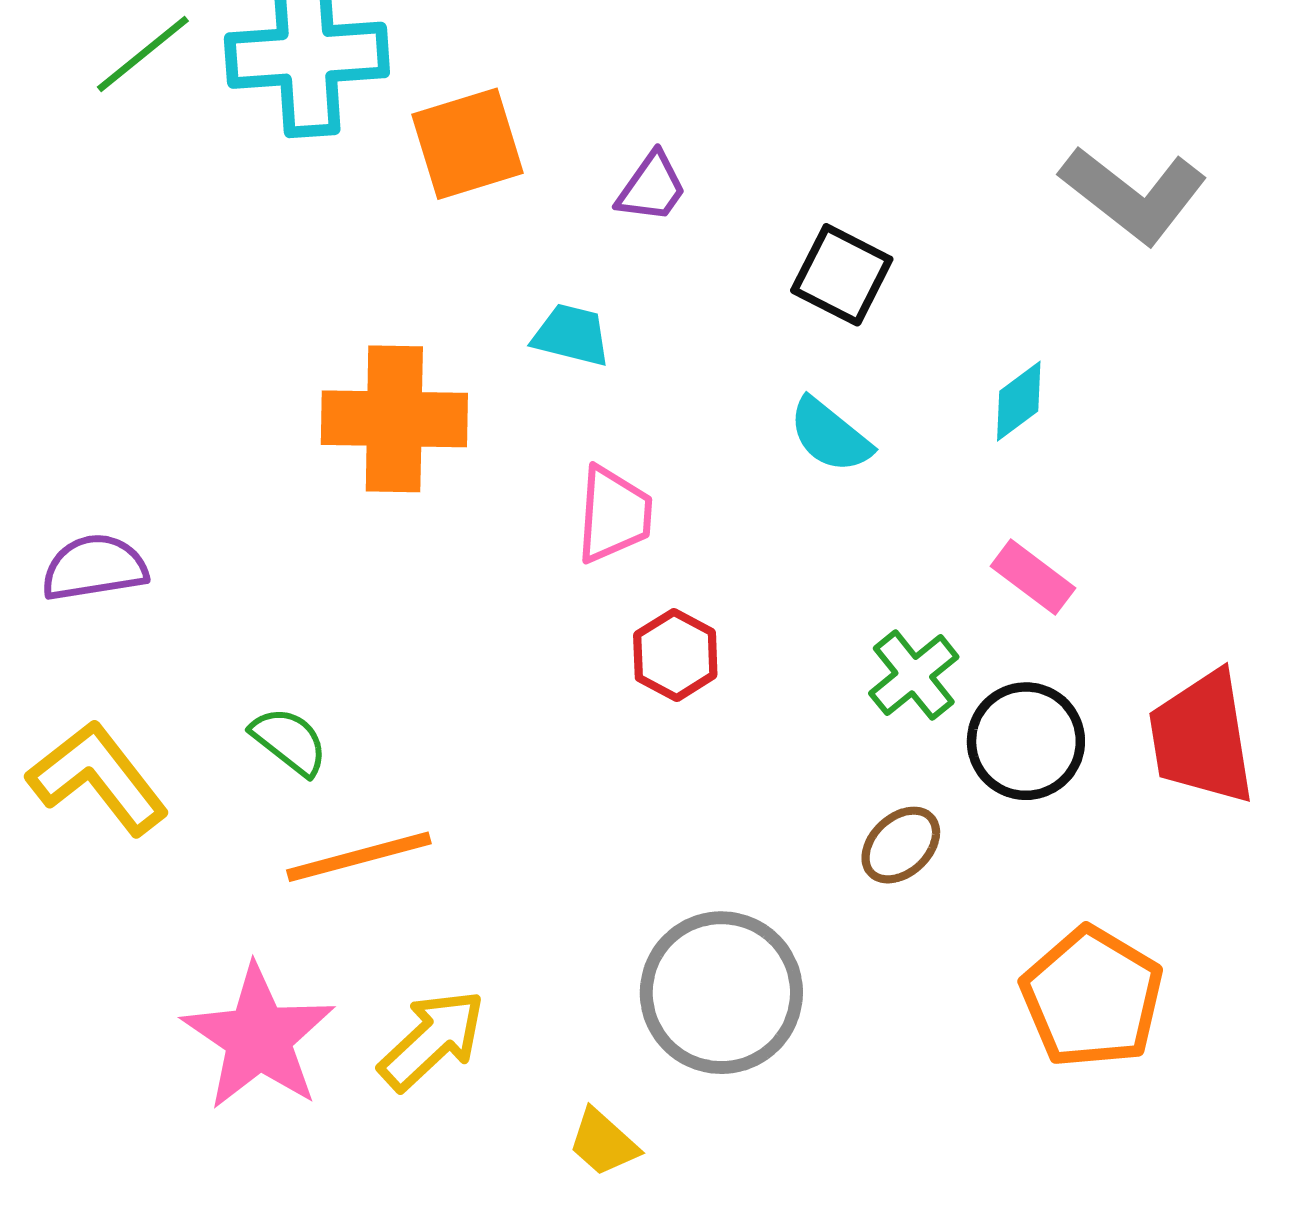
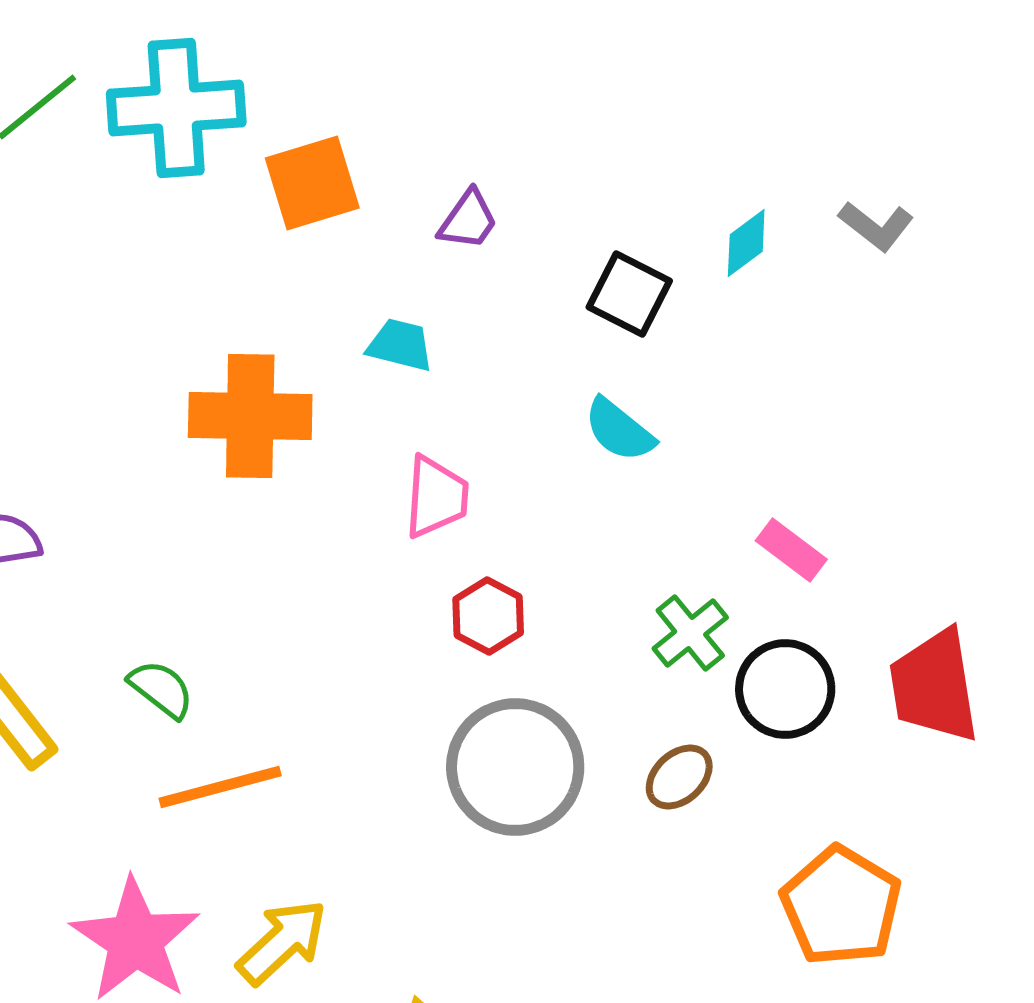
gray L-shape: (1133, 195) -> (876, 226), size x0.6
cyan diamond: (1019, 401) -> (746, 243), moved
gray circle: (721, 993) -> (515, 767), moved

